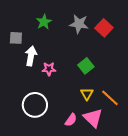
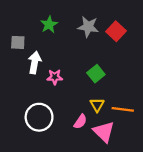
orange line: (110, 98) -> (123, 109), turned -36
pink semicircle: (71, 120) -> (80, 122), moved

